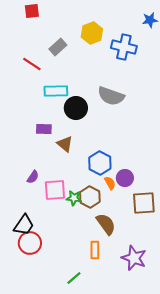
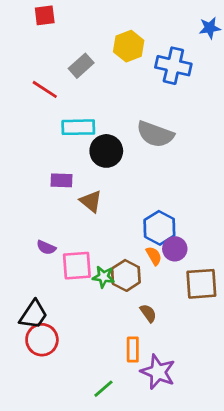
blue hexagon: (100, 163) -> (159, 228), moved
purple semicircle: (33, 177) -> (46, 247), turned 80
brown semicircle: (106, 224) -> (148, 313), size x0.6
purple star: (134, 258) -> (158, 372), moved

